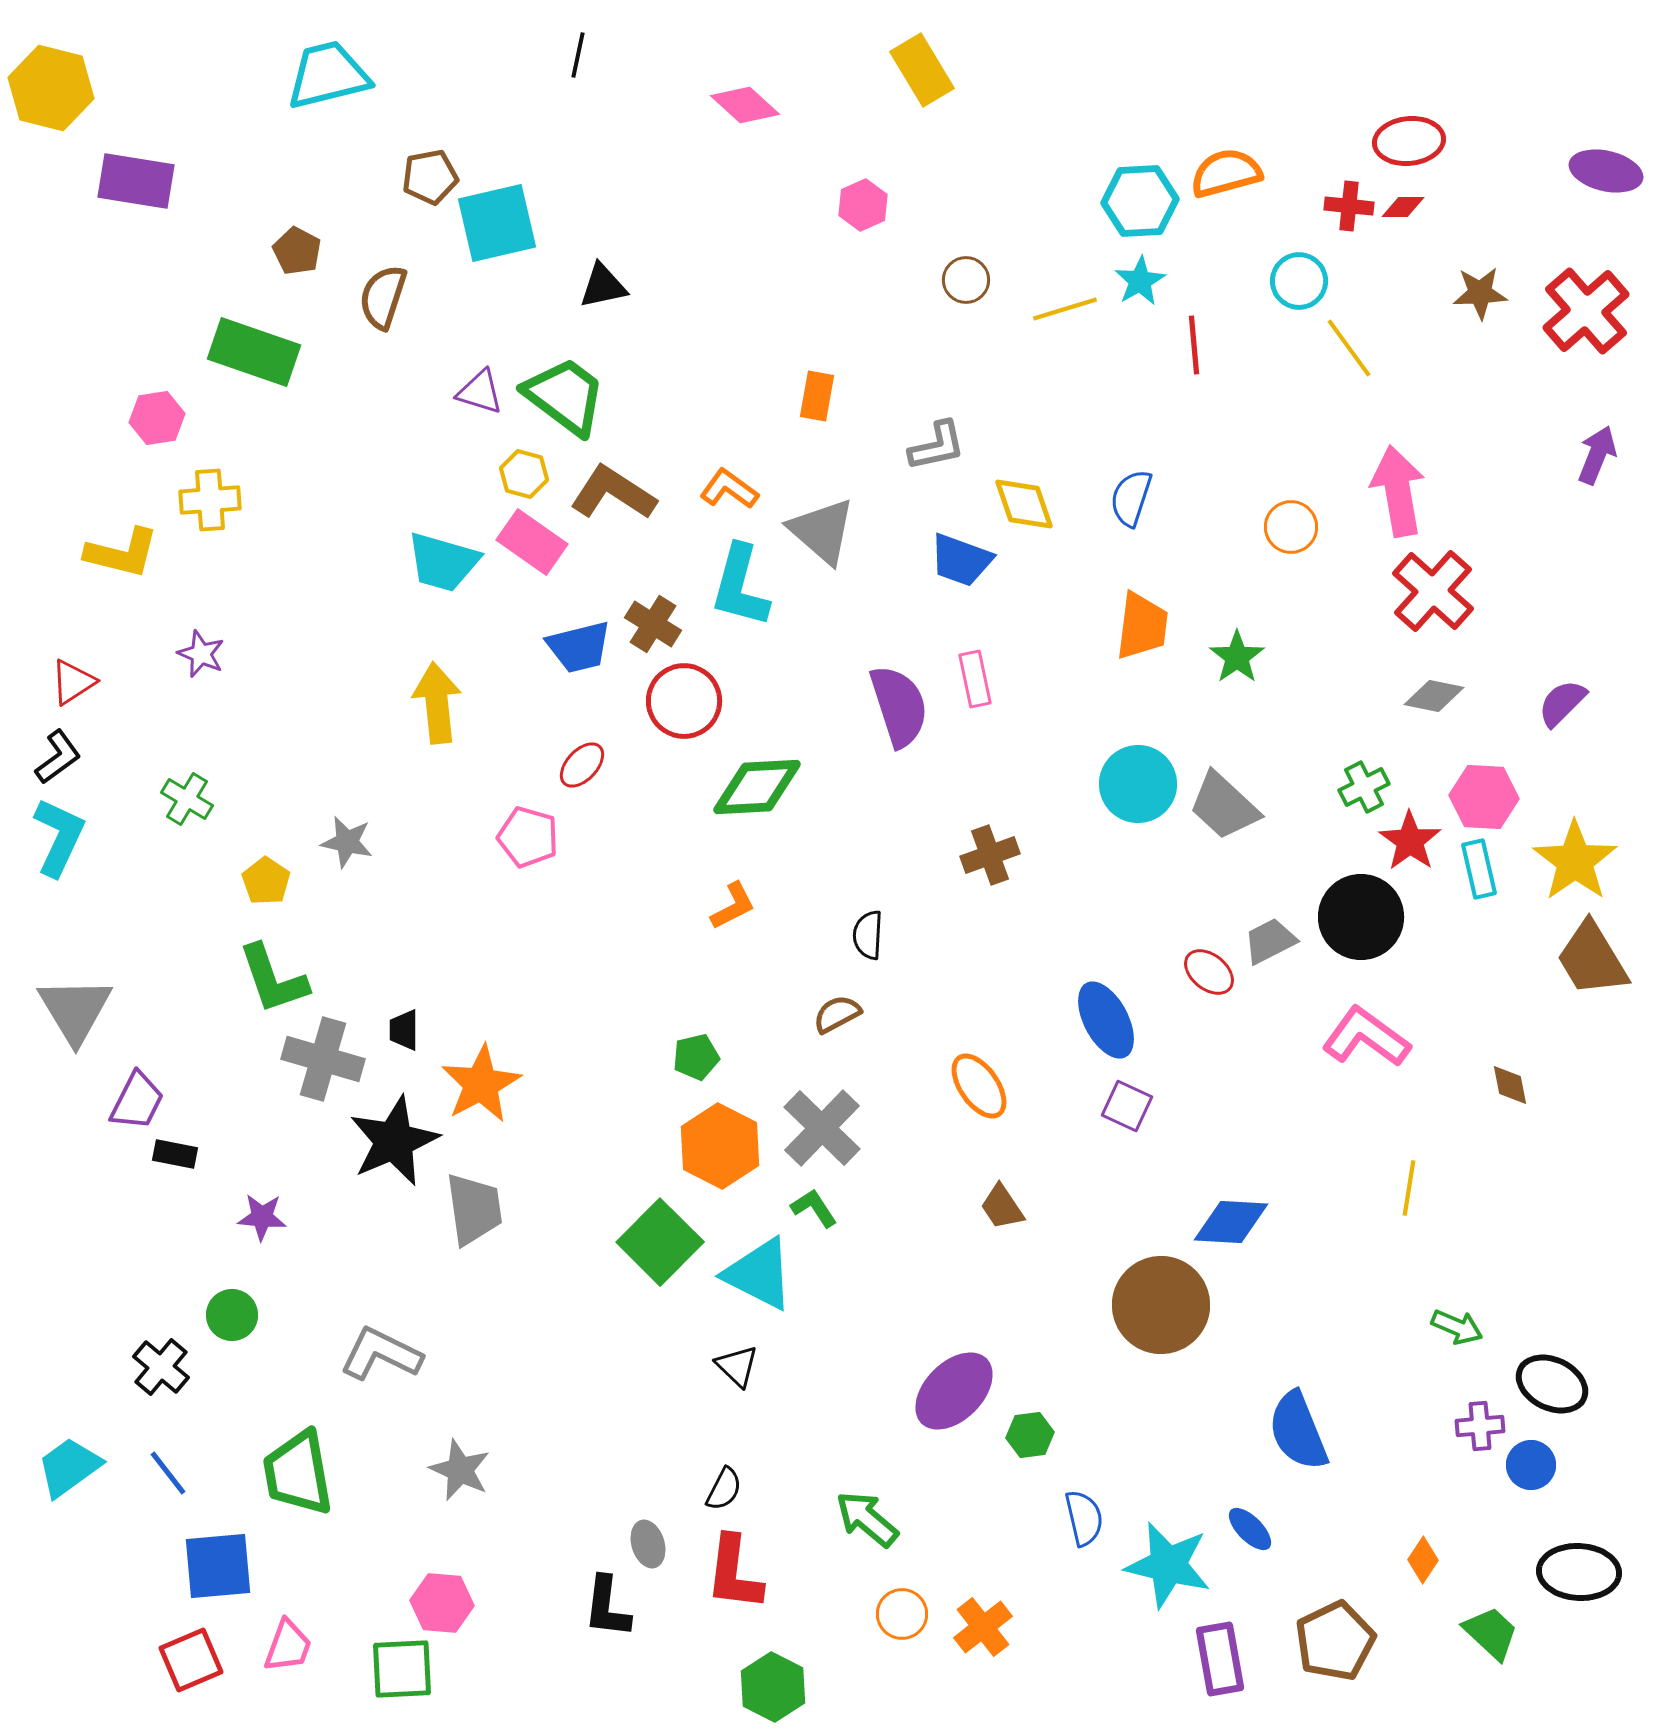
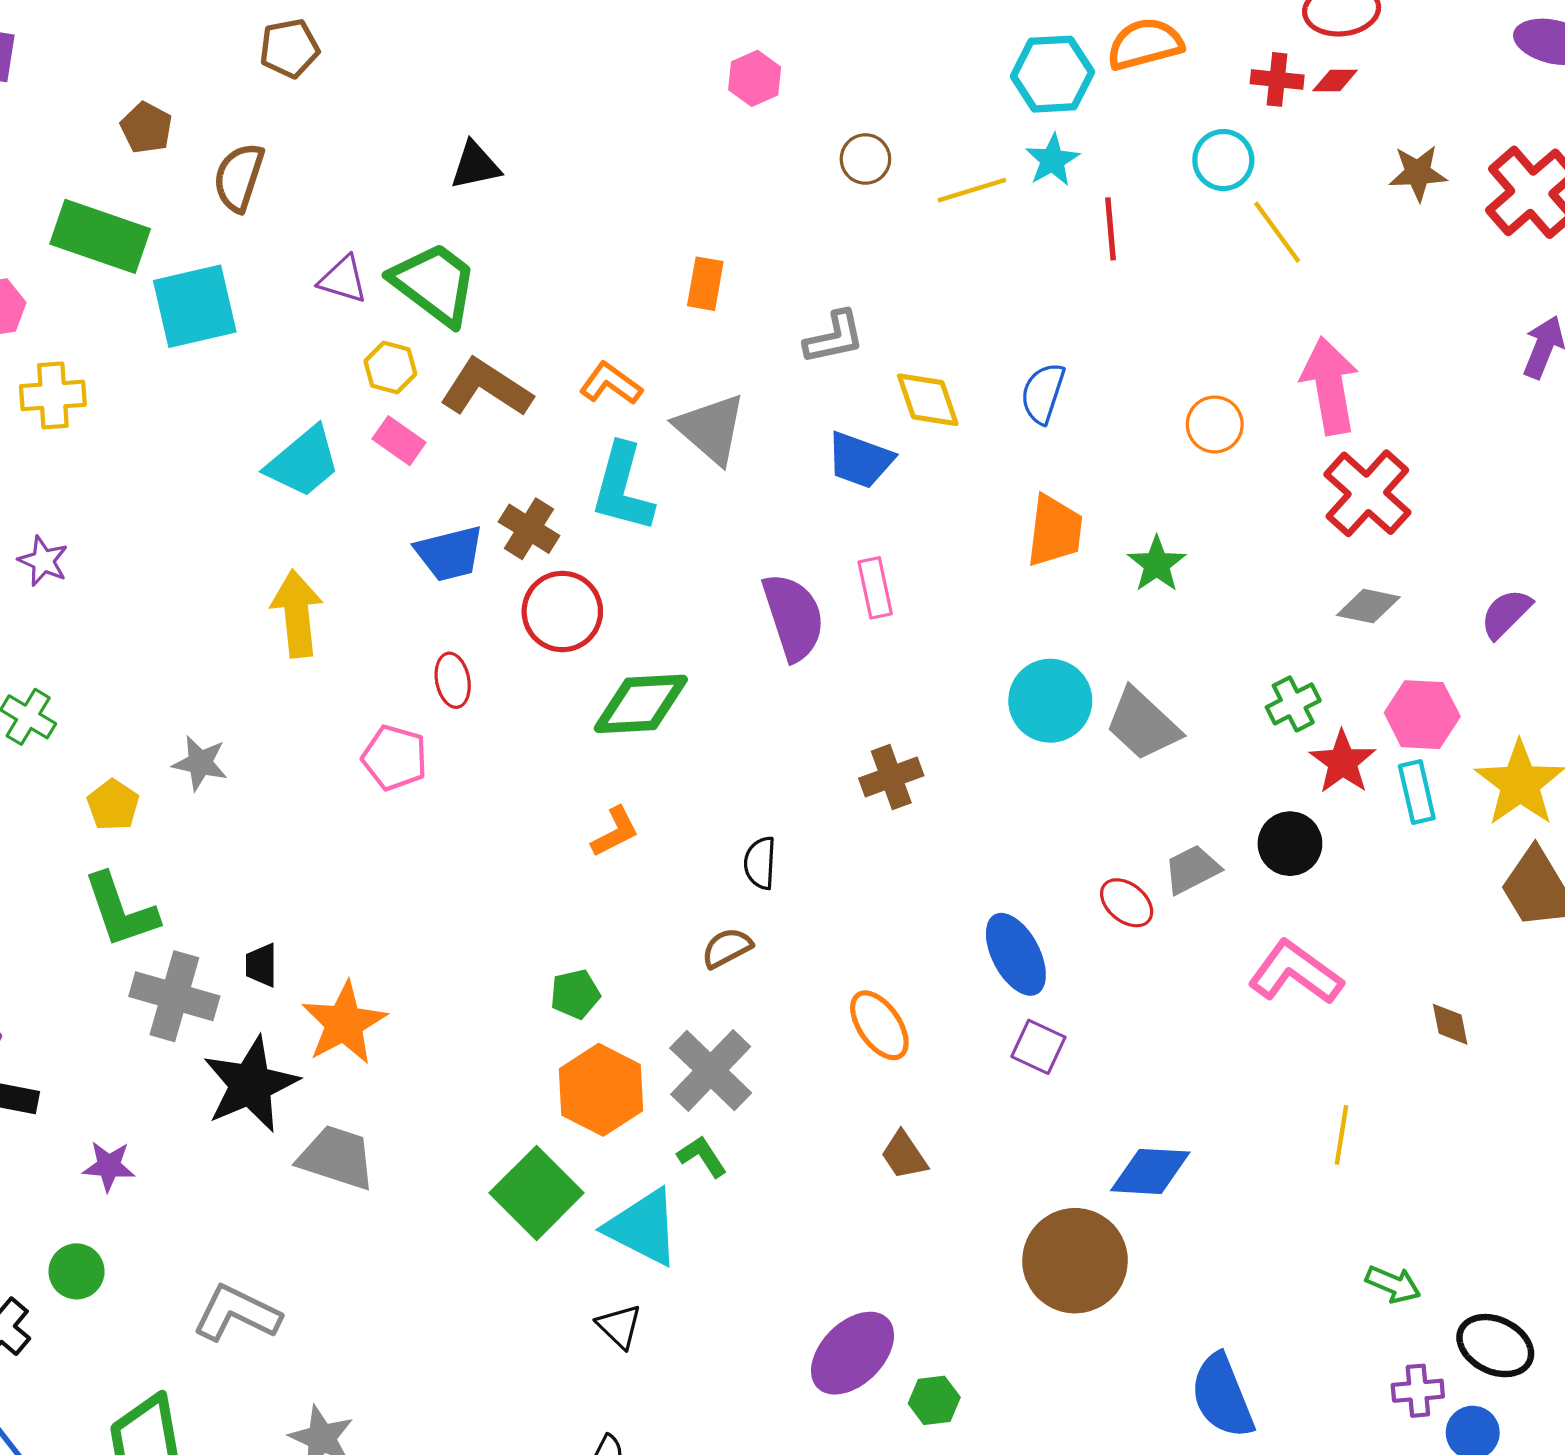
cyan square: (497, 223) -> (195, 306), moved
pink rectangle: (532, 542) -> (399, 441), size x0.7
cyan trapezoid: (443, 562) -> (303, 462), turned -56
red ellipse: (582, 765) -> (453, 680), turned -54
black circle: (1361, 917) -> (1290, 844), size x0.7
gray trapezoid: (474, 1209) -> (337, 1157), turned -64

